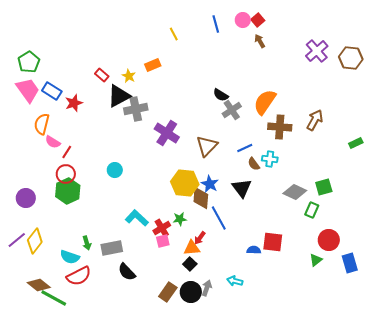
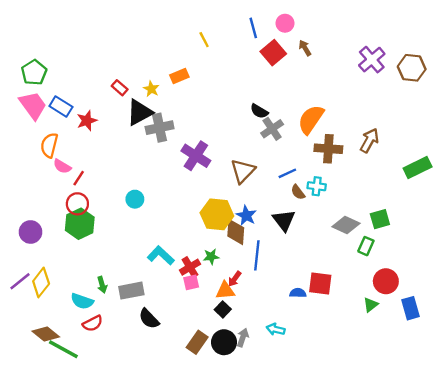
red square: (258, 20) -> (273, 53), moved, size x1.5
green rectangle: (356, 143) -> (418, 167), size x1.6
blue line: (219, 218) -> (257, 255), turned 35
red semicircle: (79, 276) -> (93, 323), size x0.7

